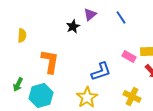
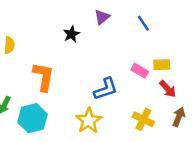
purple triangle: (90, 14) -> (102, 17), moved
blue line: (121, 17) -> (143, 23), moved

